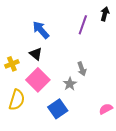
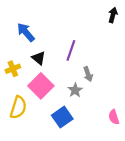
purple line: (83, 25) -> (71, 50), moved
blue arrow: (41, 30) -> (26, 32), moved
pink semicircle: (106, 109) -> (114, 117), turned -80

